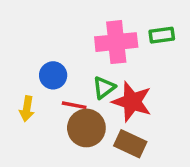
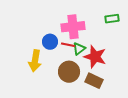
pink cross: (116, 42) -> (73, 27), moved
red line: (74, 105) -> (68, 45), moved
yellow arrow: (27, 109) -> (35, 61), size x1.5

